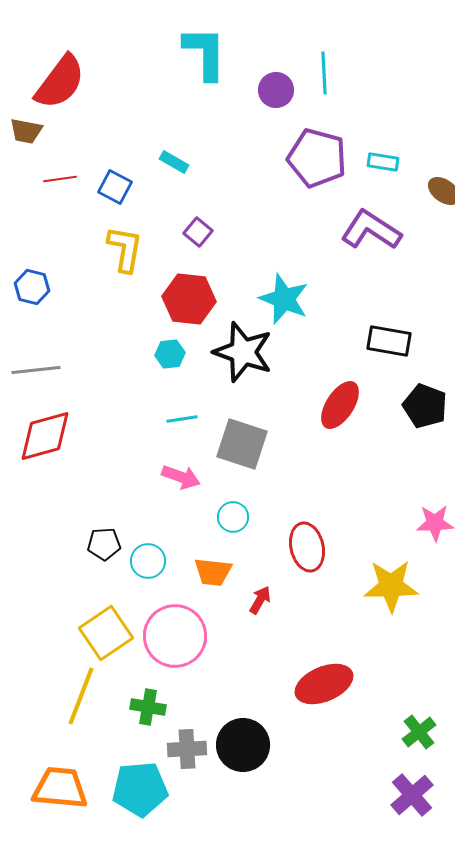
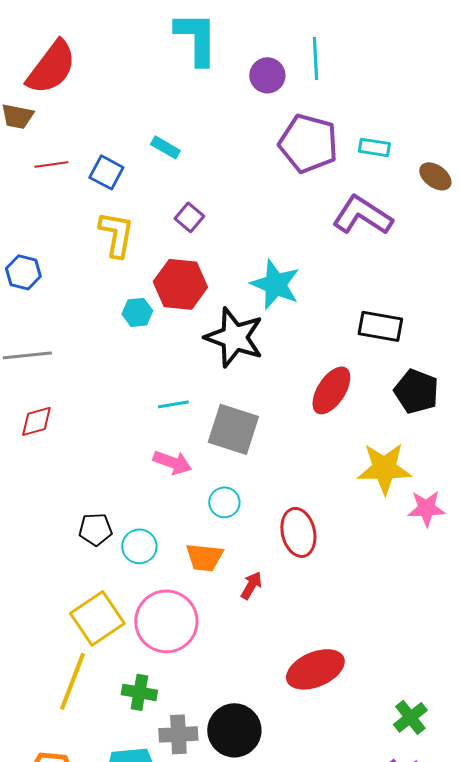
cyan hexagon: (170, 354) -> (137, 312), moved
red diamond: (45, 436) -> (36, 421), size x0.6
yellow star: (391, 586) -> (384, 468), moved

